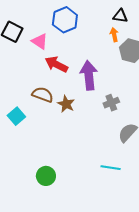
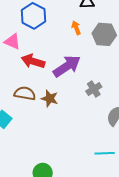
orange arrow: (114, 35) -> (76, 28), moved
purple arrow: (89, 75) -> (67, 66), turned 72

